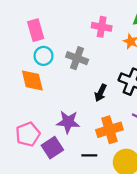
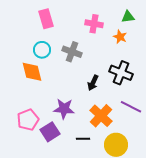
pink rectangle: (36, 30) -> (46, 19), moved
orange cross: (109, 130) -> (101, 116), turned -30

